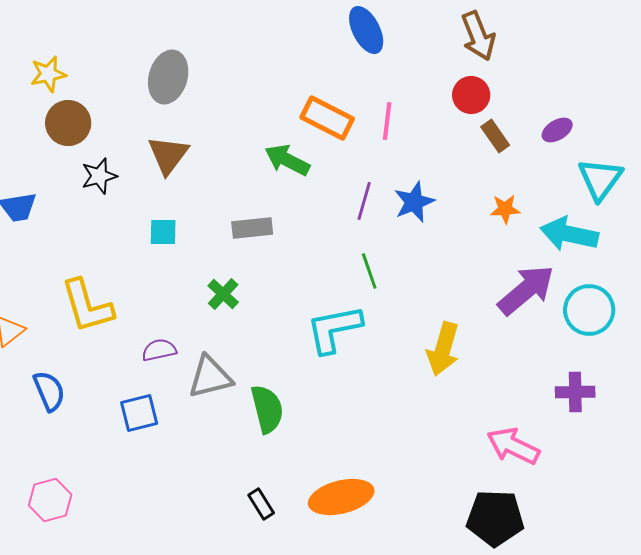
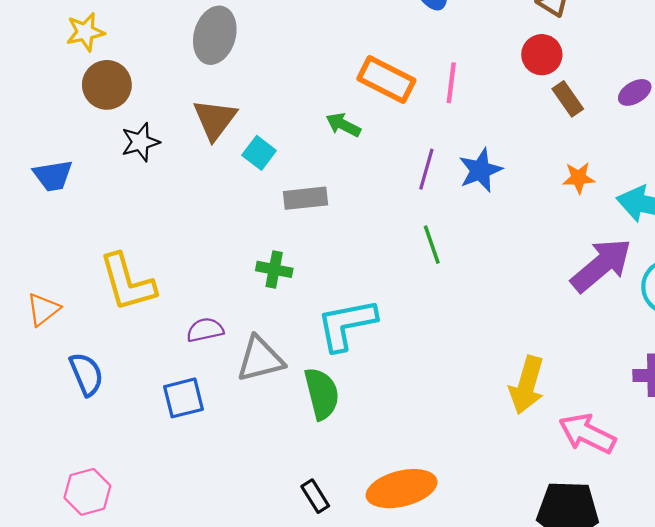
green arrow: (287, 160) -> (343, 125), size x0.7
cyan square: (163, 232) -> (259, 153), moved, turned 36
green cross: (223, 294) -> (274, 269), turned -32
cyan L-shape: (334, 329) -> (346, 325), moved
yellow arrow: (443, 349) -> (527, 385), moved

